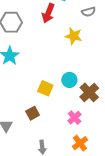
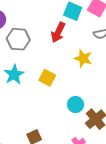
yellow square: (45, 88) -> (47, 78), moved

